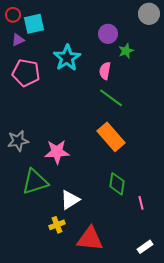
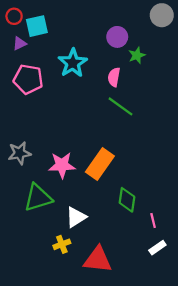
orange rectangle: (111, 137) -> (100, 164), moved, turned 76
white rectangle: (145, 247) -> (157, 248), moved

